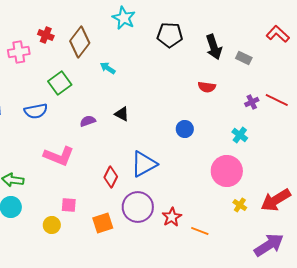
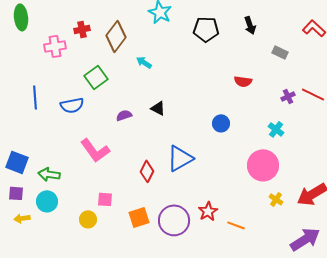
red cross: (46, 35) -> (82, 29), turned -35
black arrow: (214, 47) -> (250, 25), moved, size x0.7
pink L-shape: (59, 156) -> (95, 150), turned 32
purple circle: (138, 207) -> (174, 220), moved

